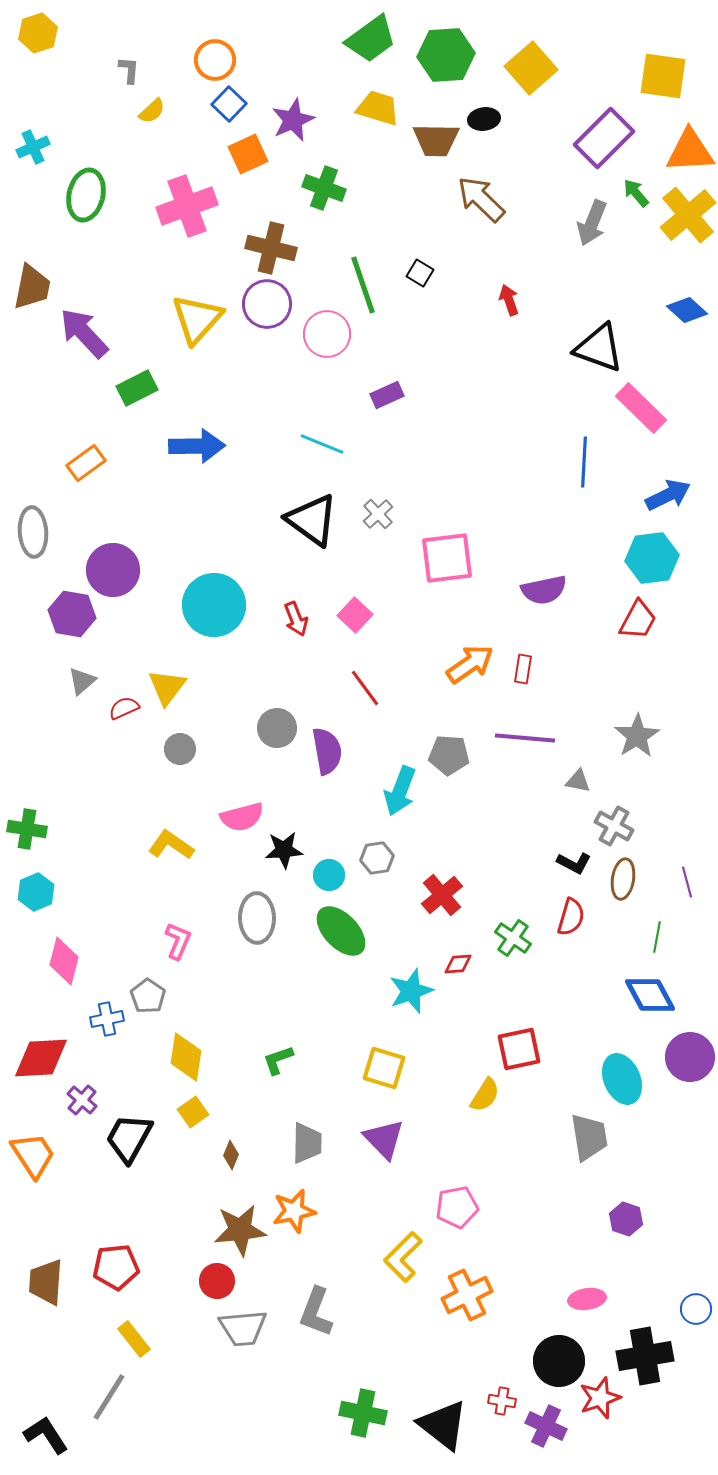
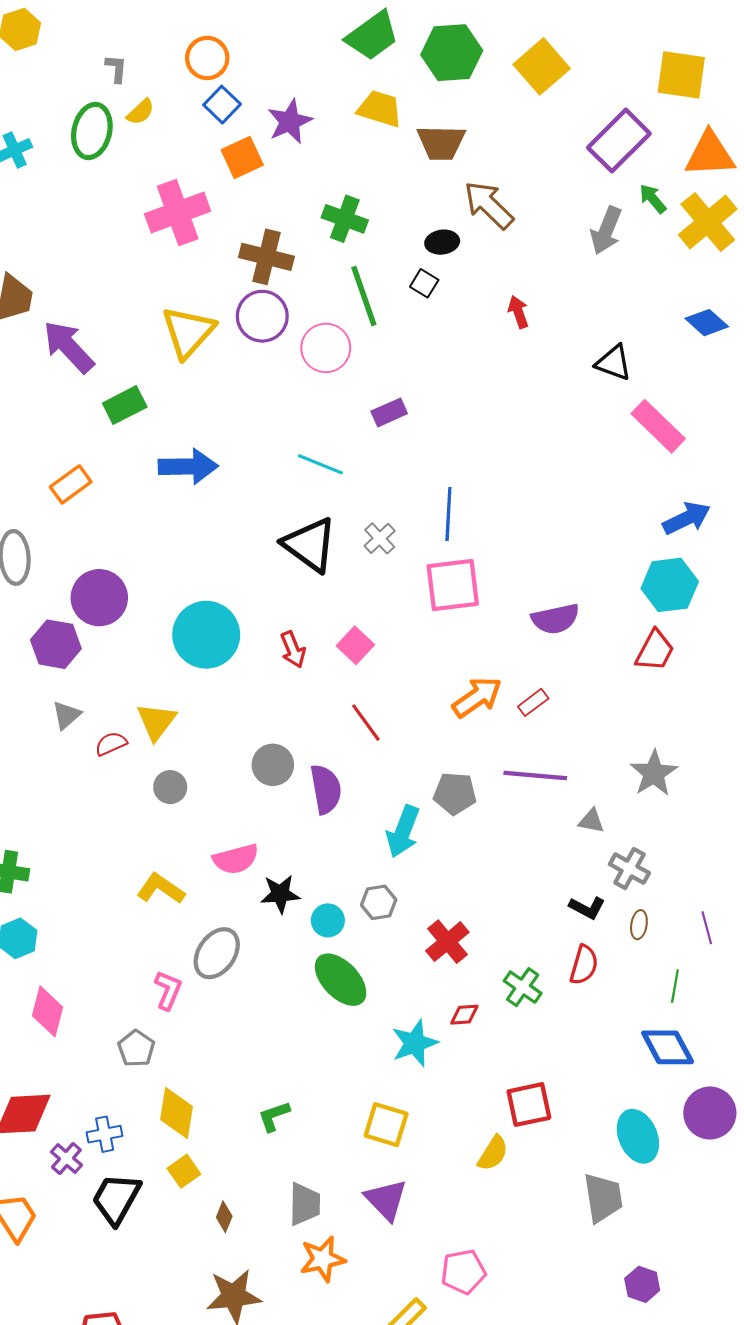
black ellipse: (484, 119) -> (442, 242), moved
green cross: (324, 188) -> (345, 219), moved
green ellipse: (86, 195) -> (92, 131), moved
black triangle: (599, 348) -> (614, 363), size x0.7
blue line: (584, 462) -> (448, 514), moved
red rectangle: (523, 669) -> (533, 702), turned 44
brown ellipse: (623, 879) -> (639, 925), size x0.7
gray ellipse: (257, 918) -> (217, 953), moved, turned 36
blue cross: (107, 1019) -> (105, 1134), moved
orange star: (294, 1211) -> (323, 1259), moved

